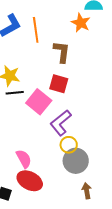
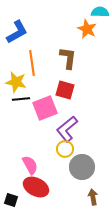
orange line: (36, 30) -> (32, 63), moved
pink square: (39, 102) -> (45, 108), turned 30
yellow circle: (69, 145) -> (65, 149), moved

